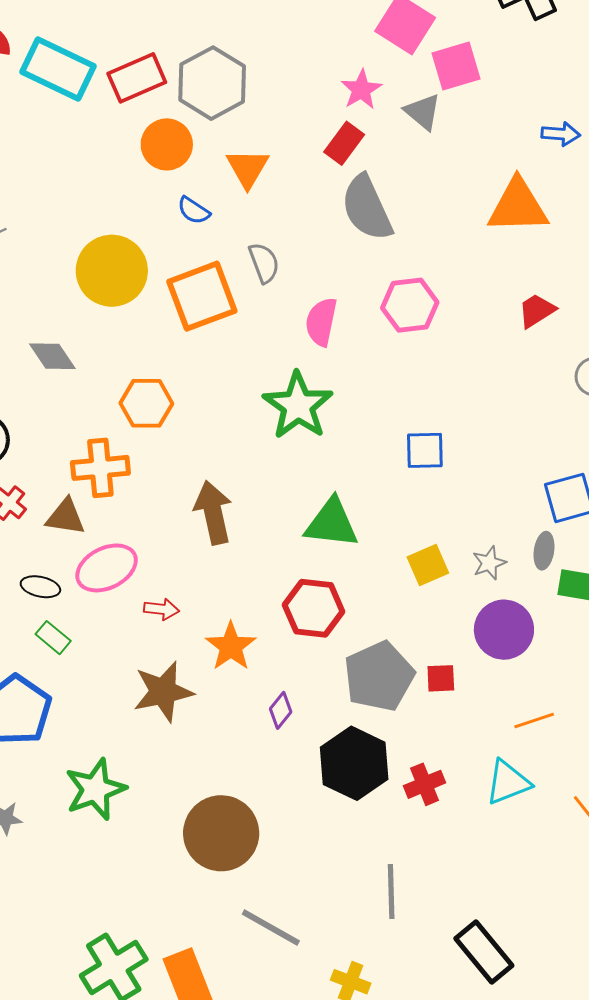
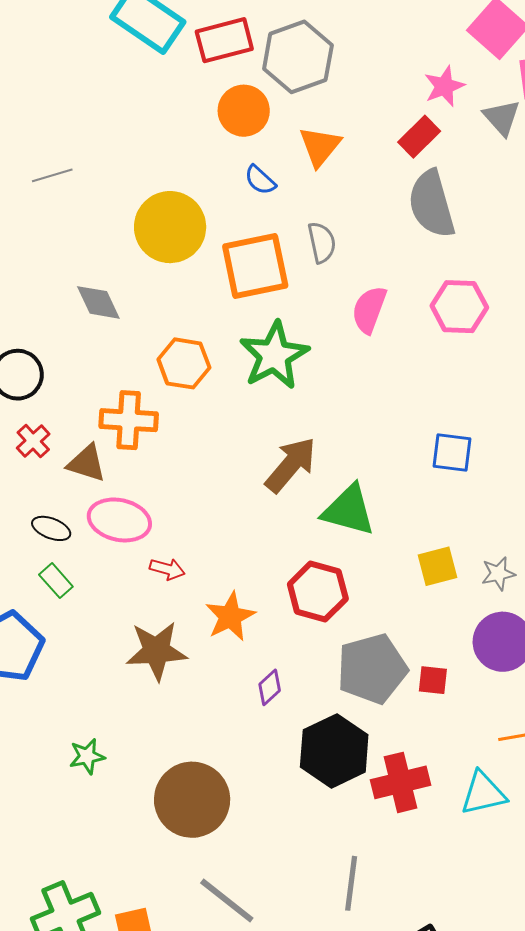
green star: (298, 406) -> (274, 355), moved
brown arrow: (213, 513) -> (291, 465), moved, turned 44
pink ellipse: (107, 568) -> (119, 520), turned 30
red cross: (424, 784) -> (400, 782), size x1.4
green star: (95, 789) -> (87, 756), moved, size x0.6

